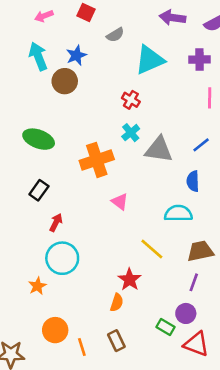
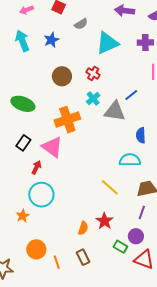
brown circle: (65, 81) -> (62, 76), moved
blue line: (201, 145) -> (131, 95), moved
pink triangle: (120, 202) -> (52, 147), moved, size x1.6
red star: (130, 280) -> (104, 221), moved

